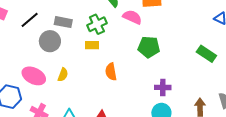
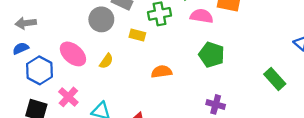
pink semicircle: (132, 17) -> (202, 16), turned -30
yellow rectangle: (92, 45) -> (137, 35), moved
orange semicircle: (111, 72) -> (162, 72), turned 78

